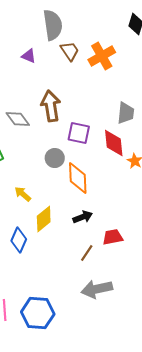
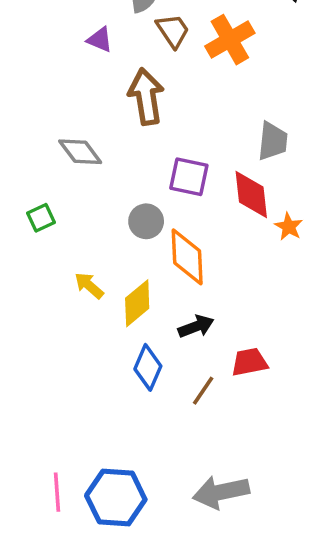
brown arrow: (51, 106) -> (146, 97), moved
yellow diamond: (44, 219) -> (137, 303), moved
blue diamond: (19, 240) -> (148, 367), moved
gray arrow: (97, 289) -> (221, 492), moved

